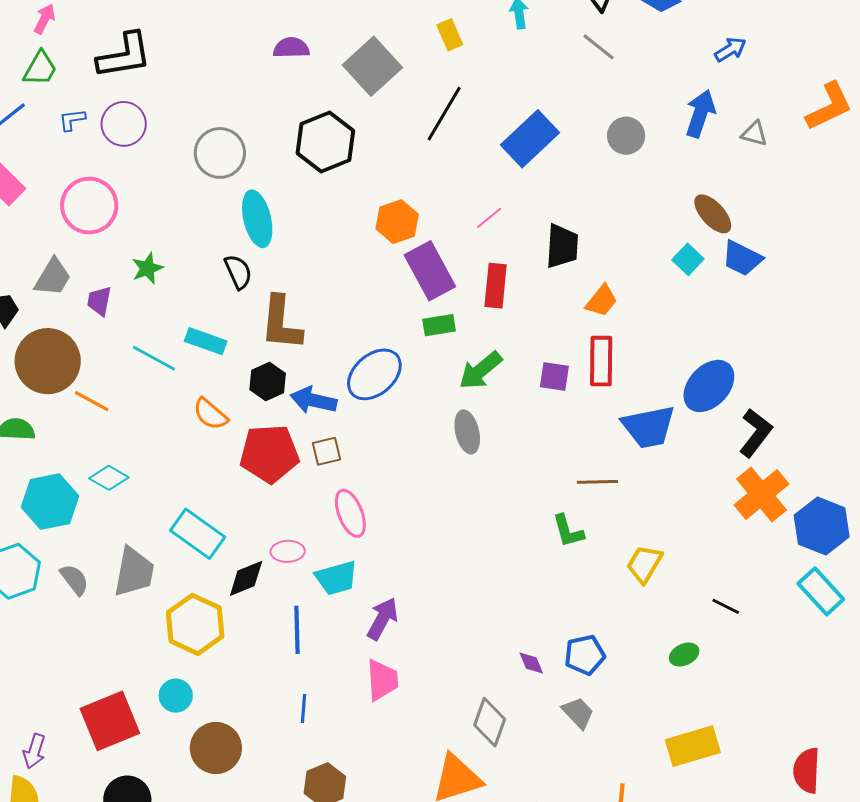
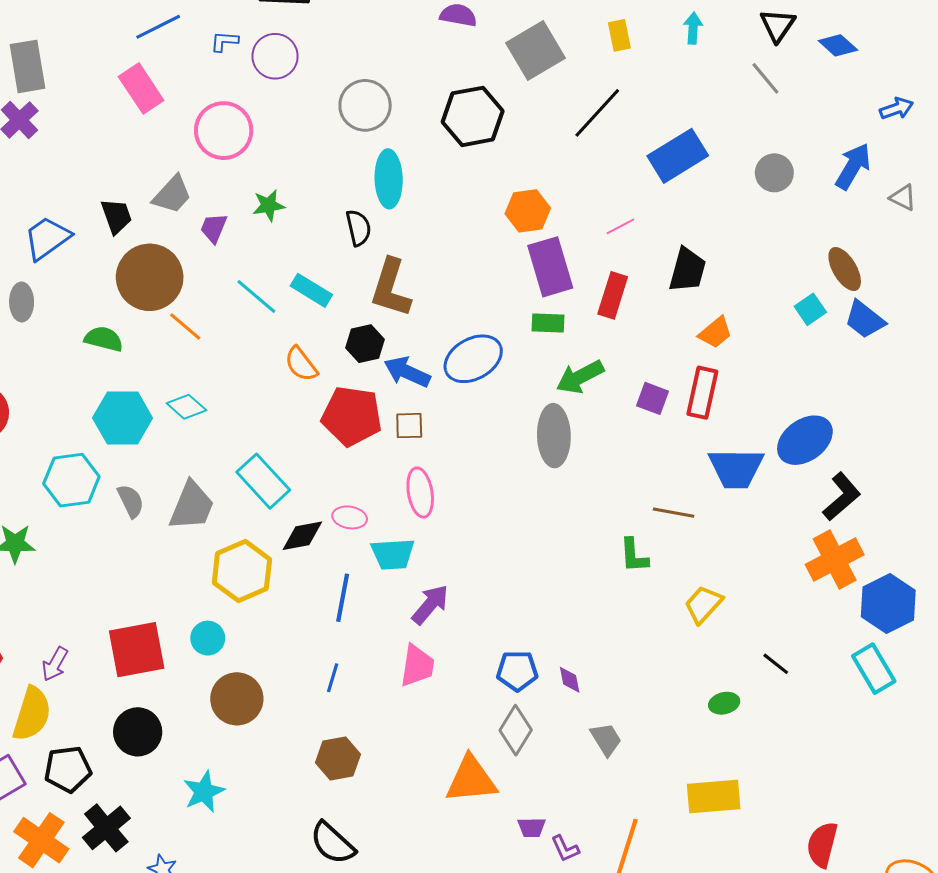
gray ellipse: (467, 432) -> (554, 436), size x1.4
blue pentagon: (585, 655) -> (517, 671), moved

